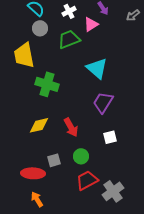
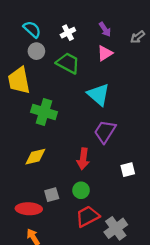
pink triangle: (91, 24) -> (105, 53), moved
green trapezoid: (69, 39) -> (68, 63), turned 50
red arrow: (71, 127) -> (83, 159), moved, turned 36
white square: (110, 137) -> (128, 170), moved

